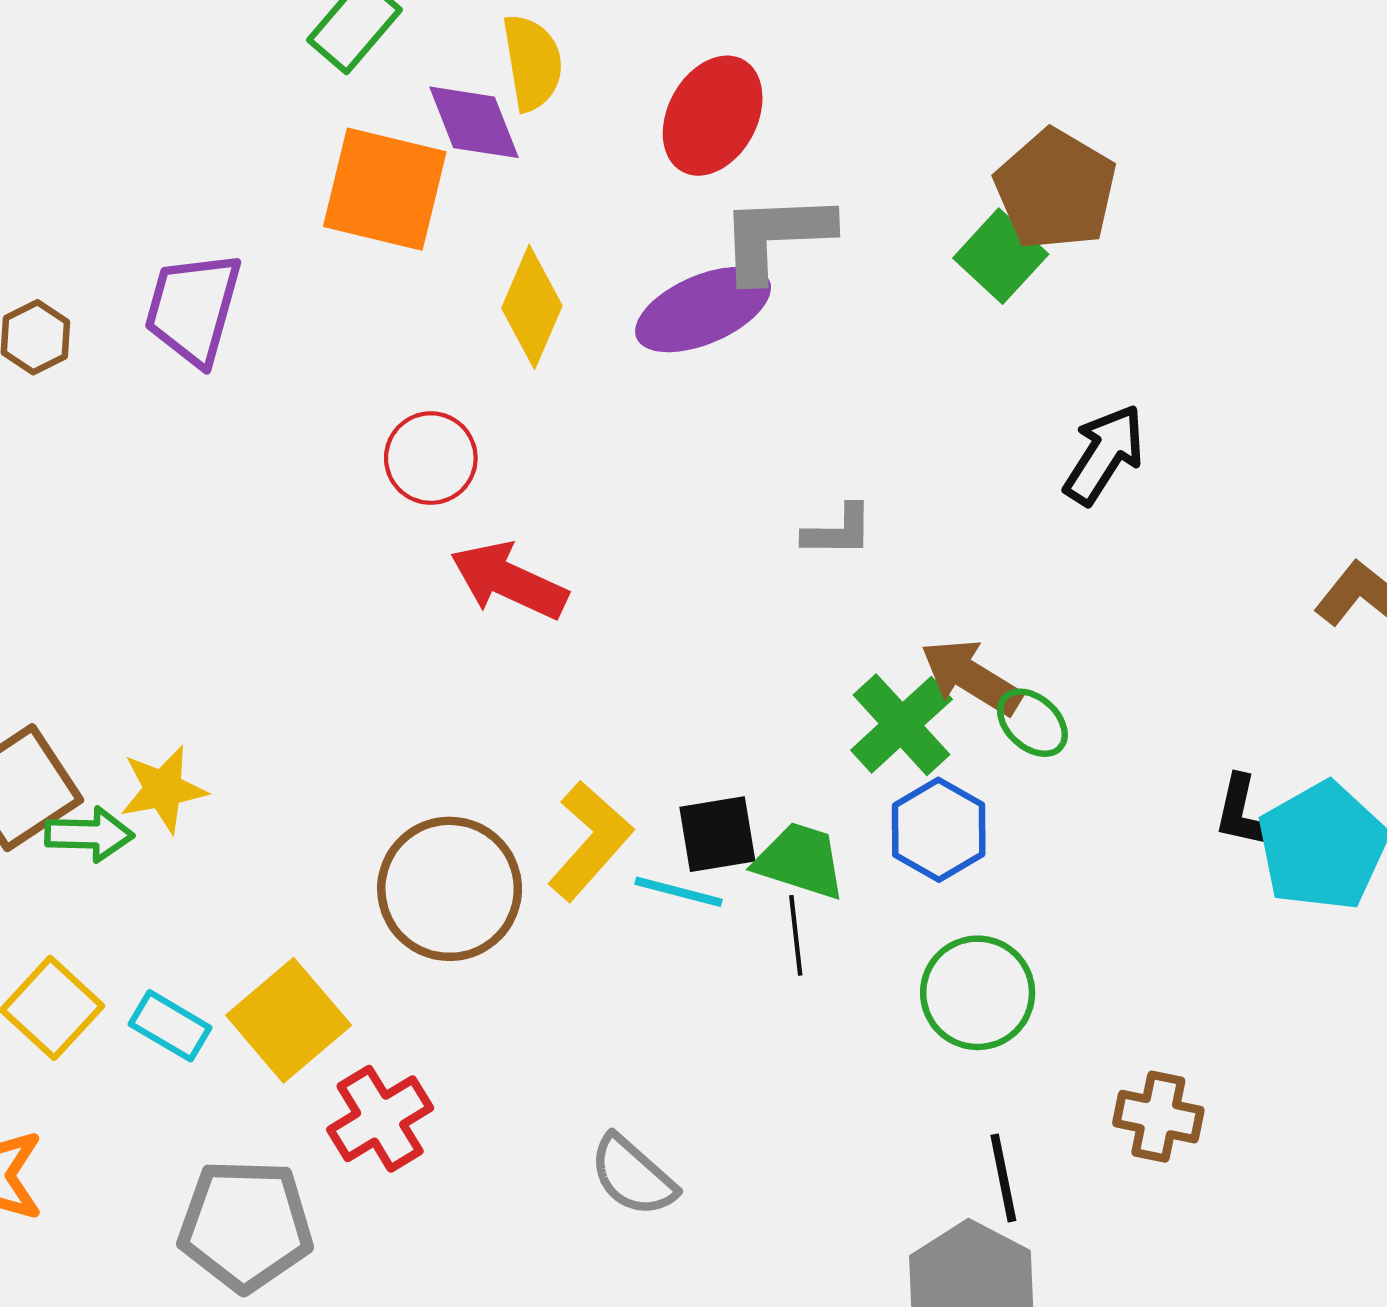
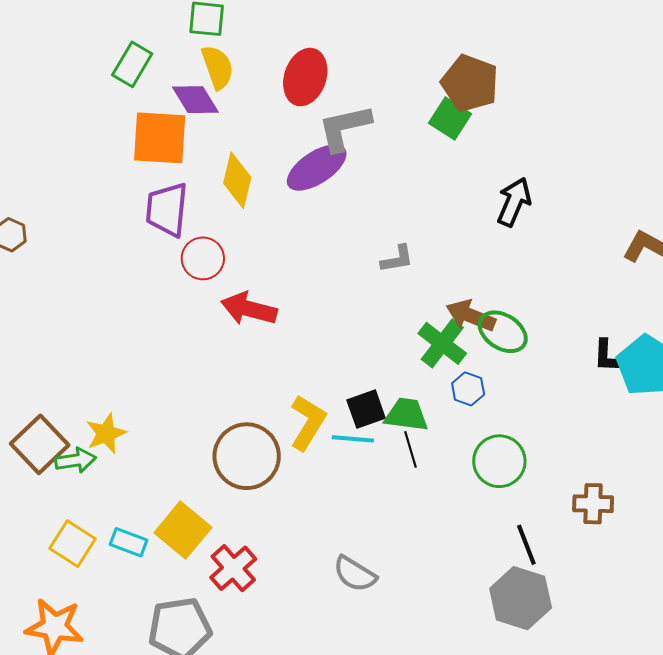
purple trapezoid: (193, 308) -> (167, 209), moved
green ellipse: (1032, 723) -> (503, 332), size x1.4
blue hexagon: (939, 830) -> (468, 389), size x0.7

